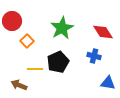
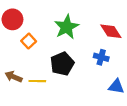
yellow line: (35, 69) -> (37, 81), moved
brown arrow: (19, 85) -> (14, 77), moved

